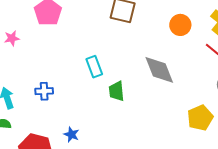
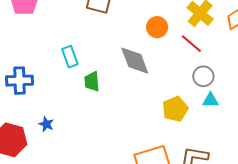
orange circle: (180, 25) -> (157, 27), moved
blue cross: (44, 91) -> (19, 81), size x1.5

